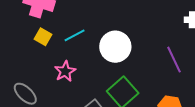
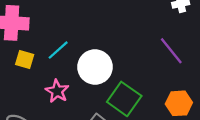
white circle: (115, 47) -> (95, 67), moved

